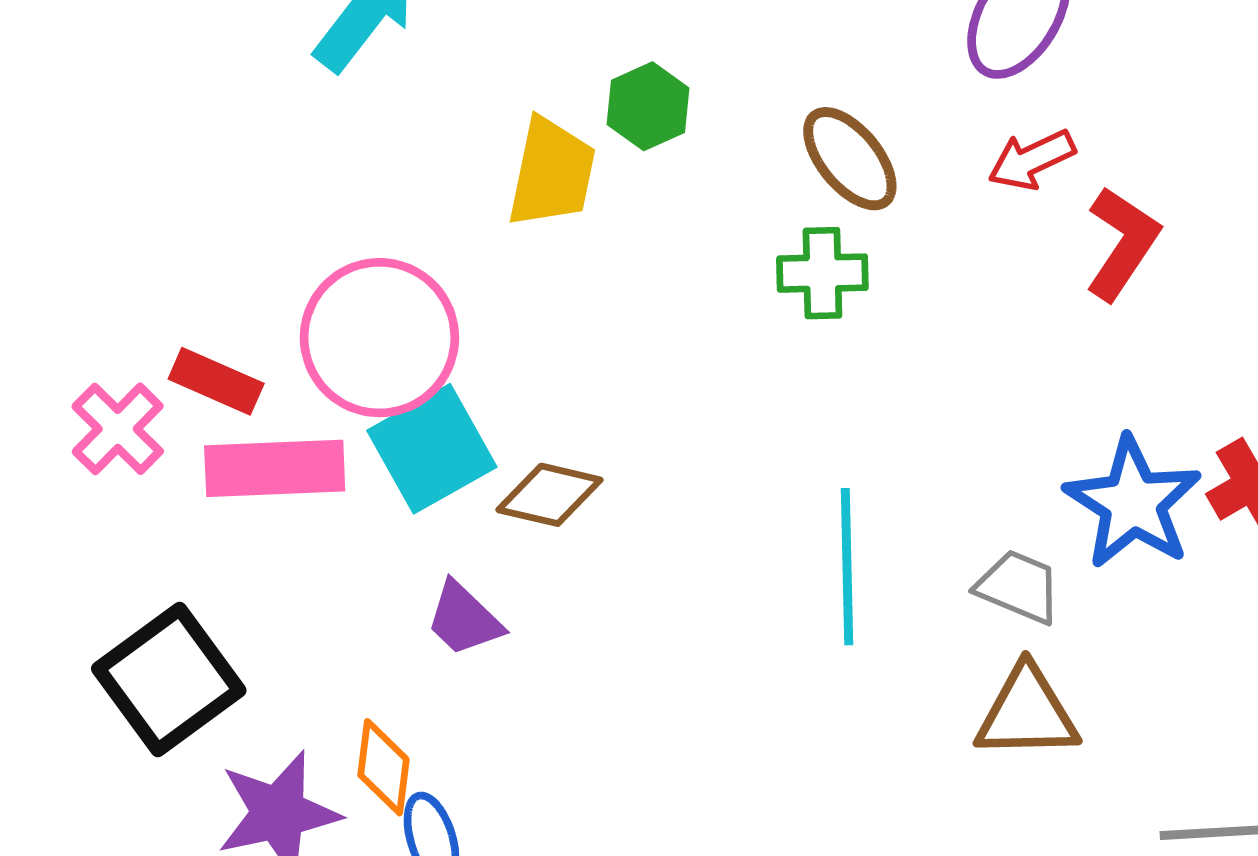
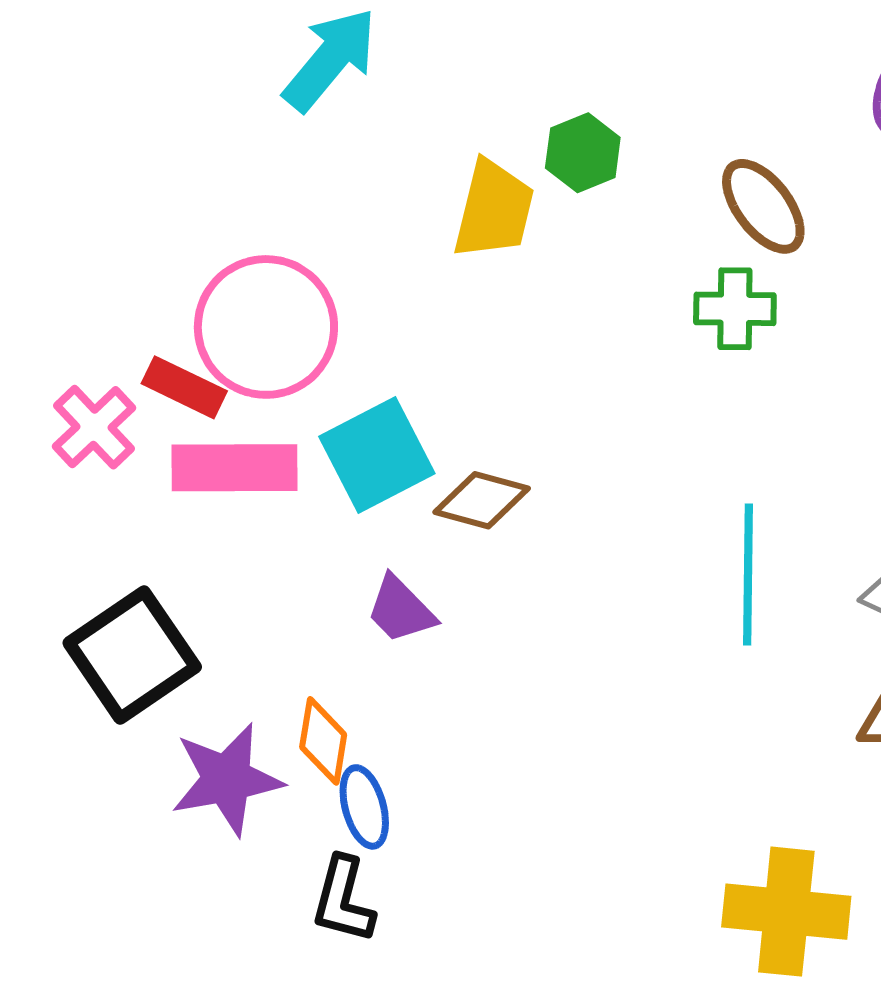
pink circle: (379, 338) -> (266, 327), moved

